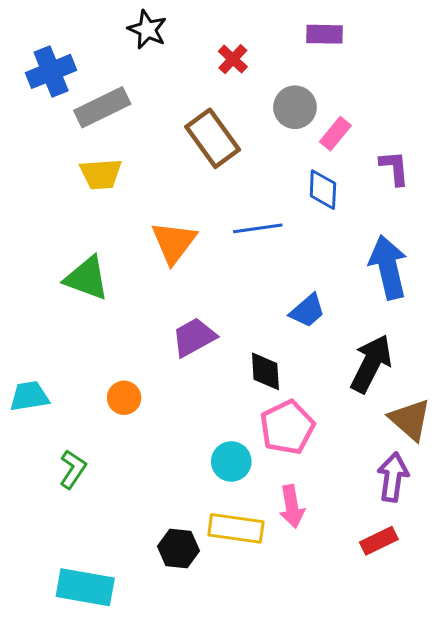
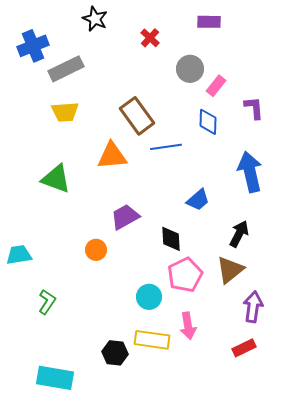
brown rectangle: (213, 138) -> (137, 116), moved
orange triangle: (174, 242) -> (112, 156), turned 48
black arrow: (371, 364) -> (239, 234), size x0.7
orange circle: (124, 398) -> (96, 250), moved
brown triangle: (410, 420) -> (230, 270), moved, turned 40

